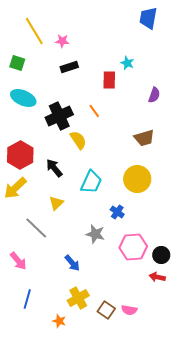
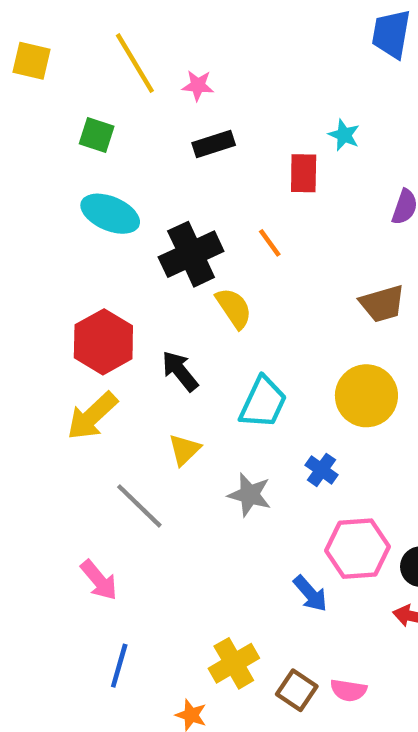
gray star: (95, 234) -> (250, 495), moved
blue arrow: (72, 263) -> (310, 594), moved

